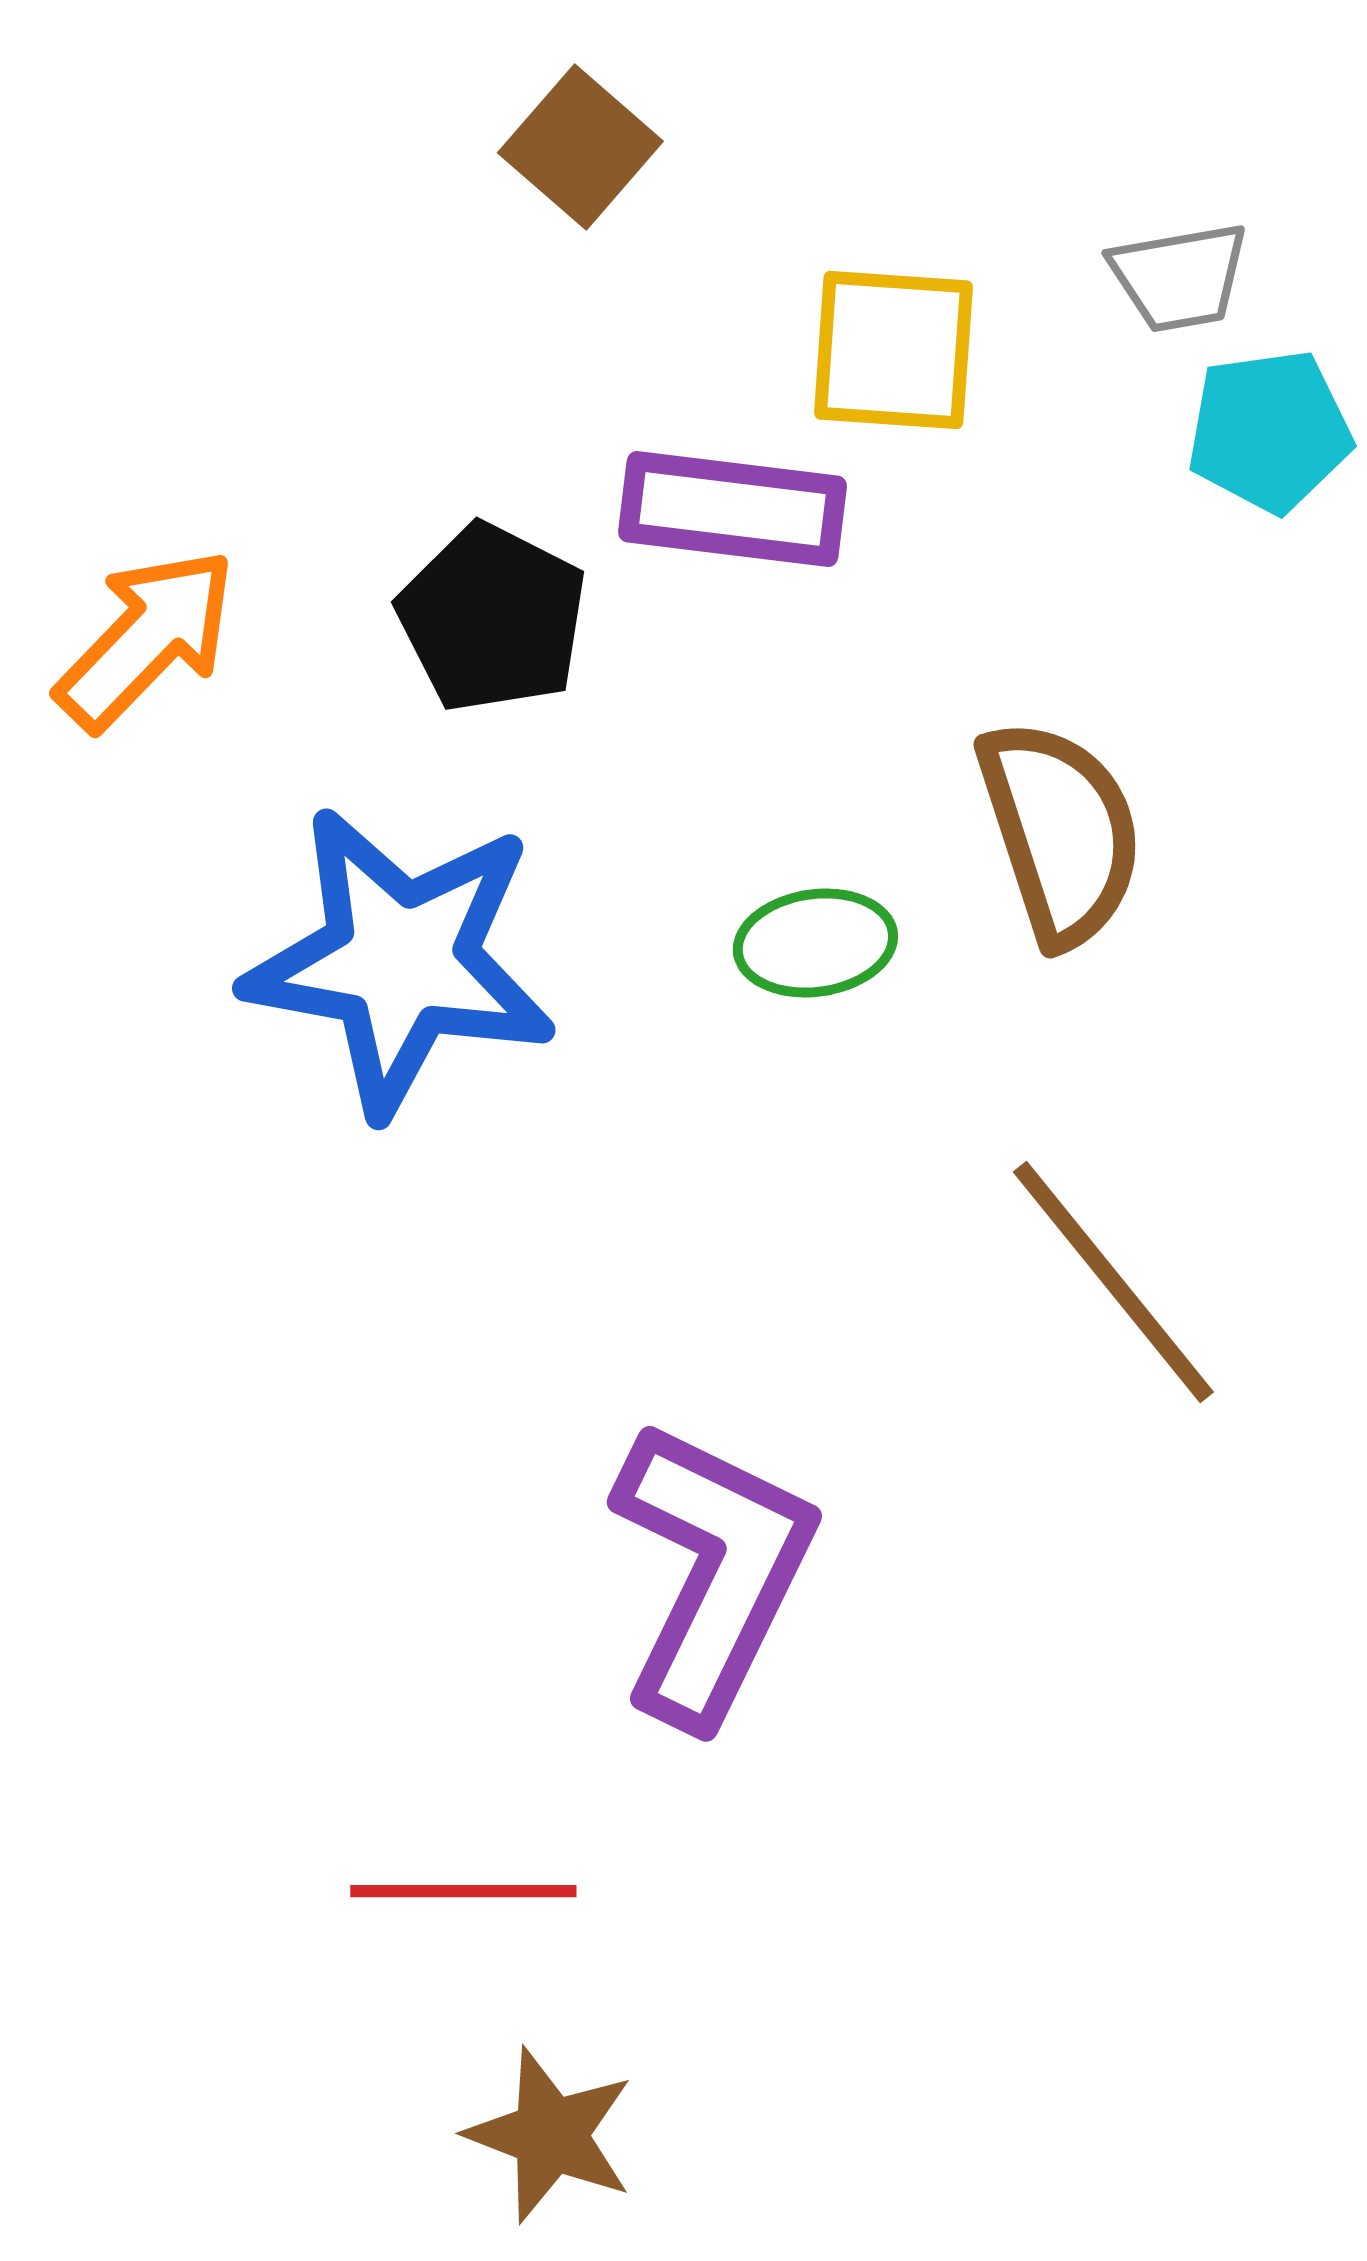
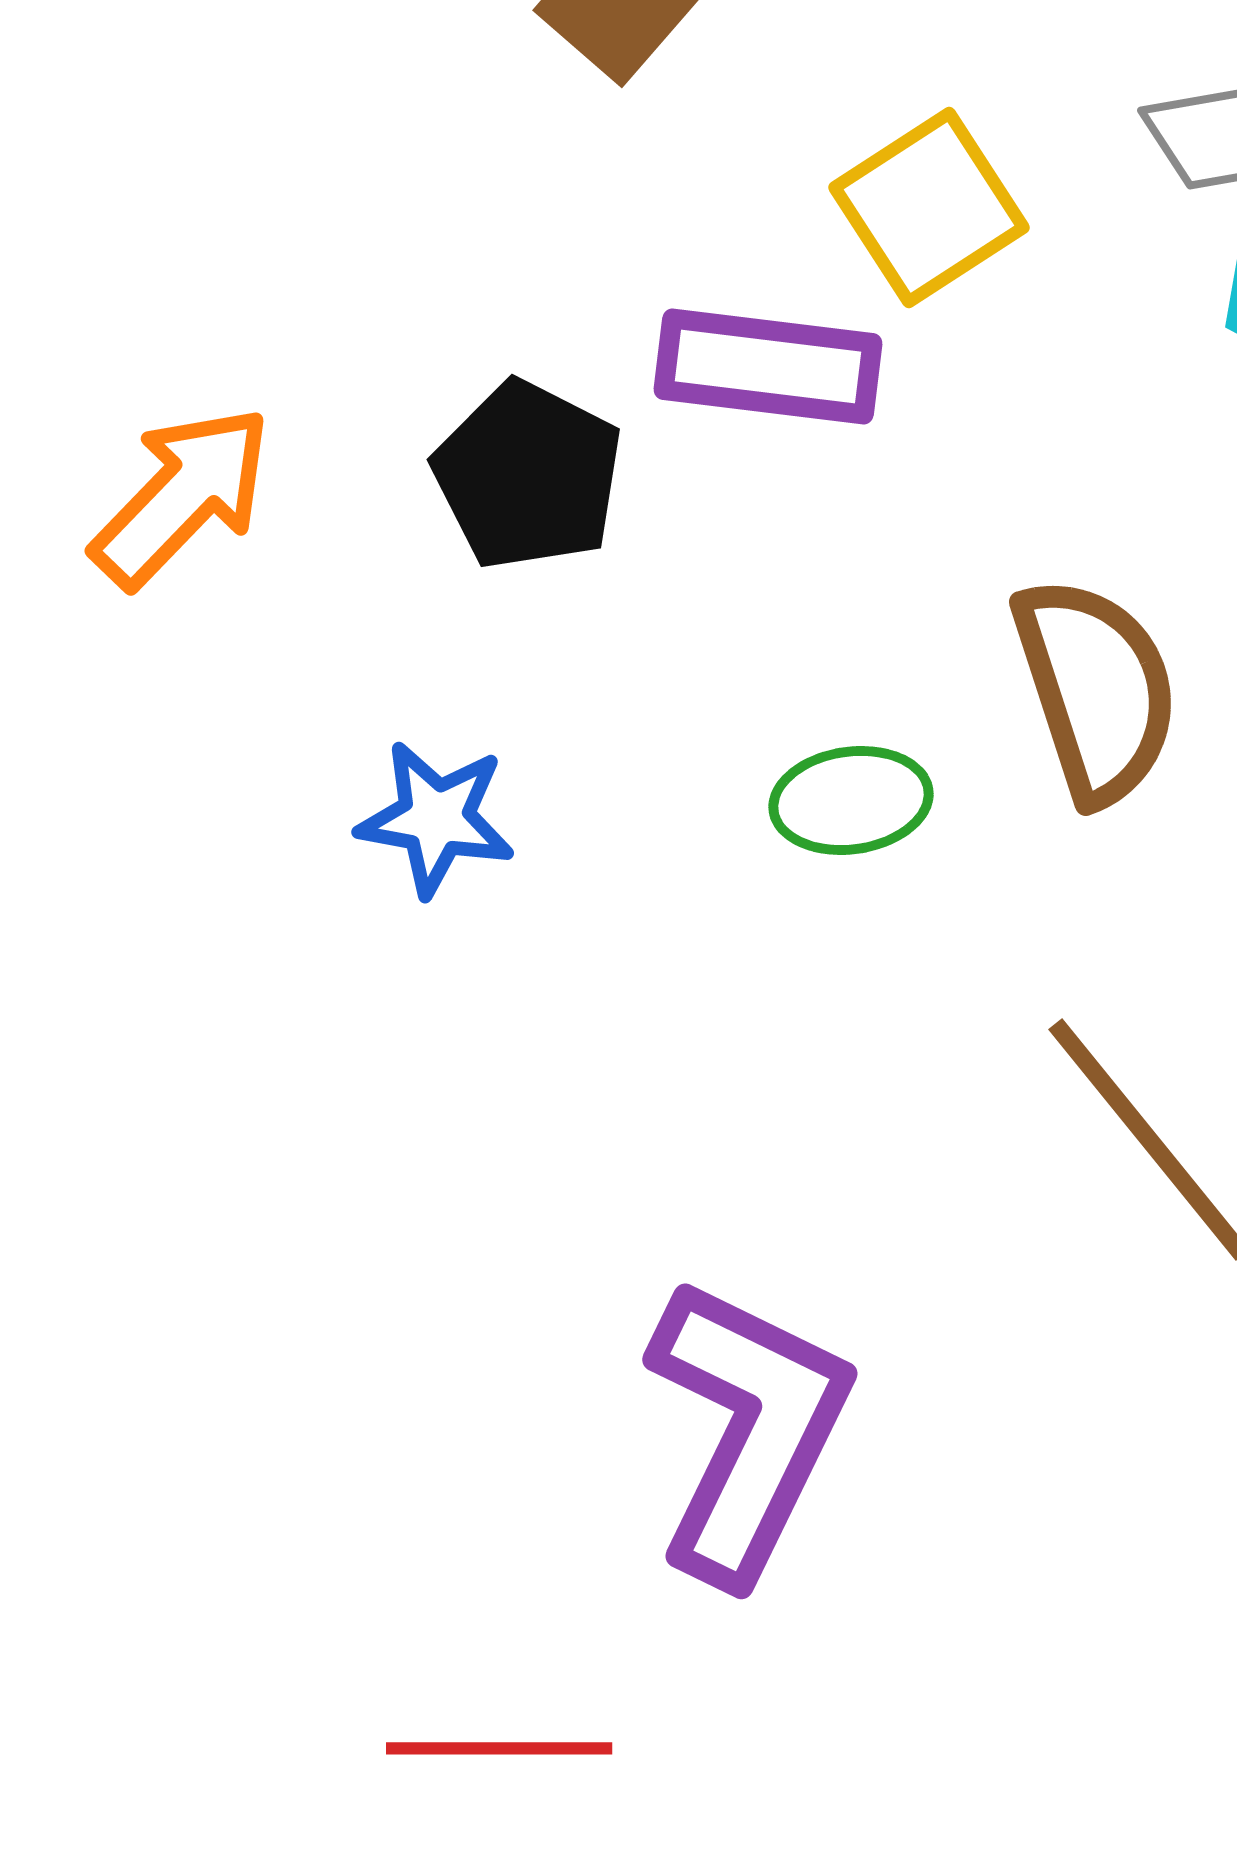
yellow square: (893, 350) -> (929, 207), turned -37
blue star: (400, 961) -> (436, 818), size x0.5

